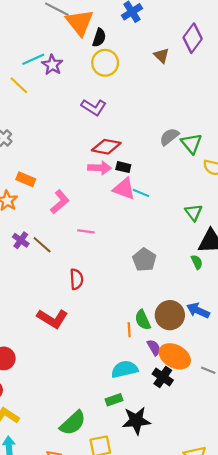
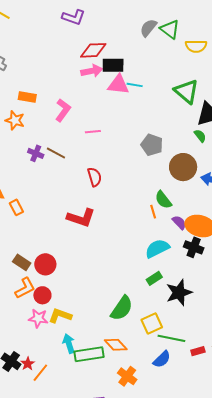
black rectangle: (123, 167) -> (113, 65), size x1.5
green triangle: (194, 212) -> (186, 91), size x1.5
brown circle: (170, 315) -> (183, 167), moved

